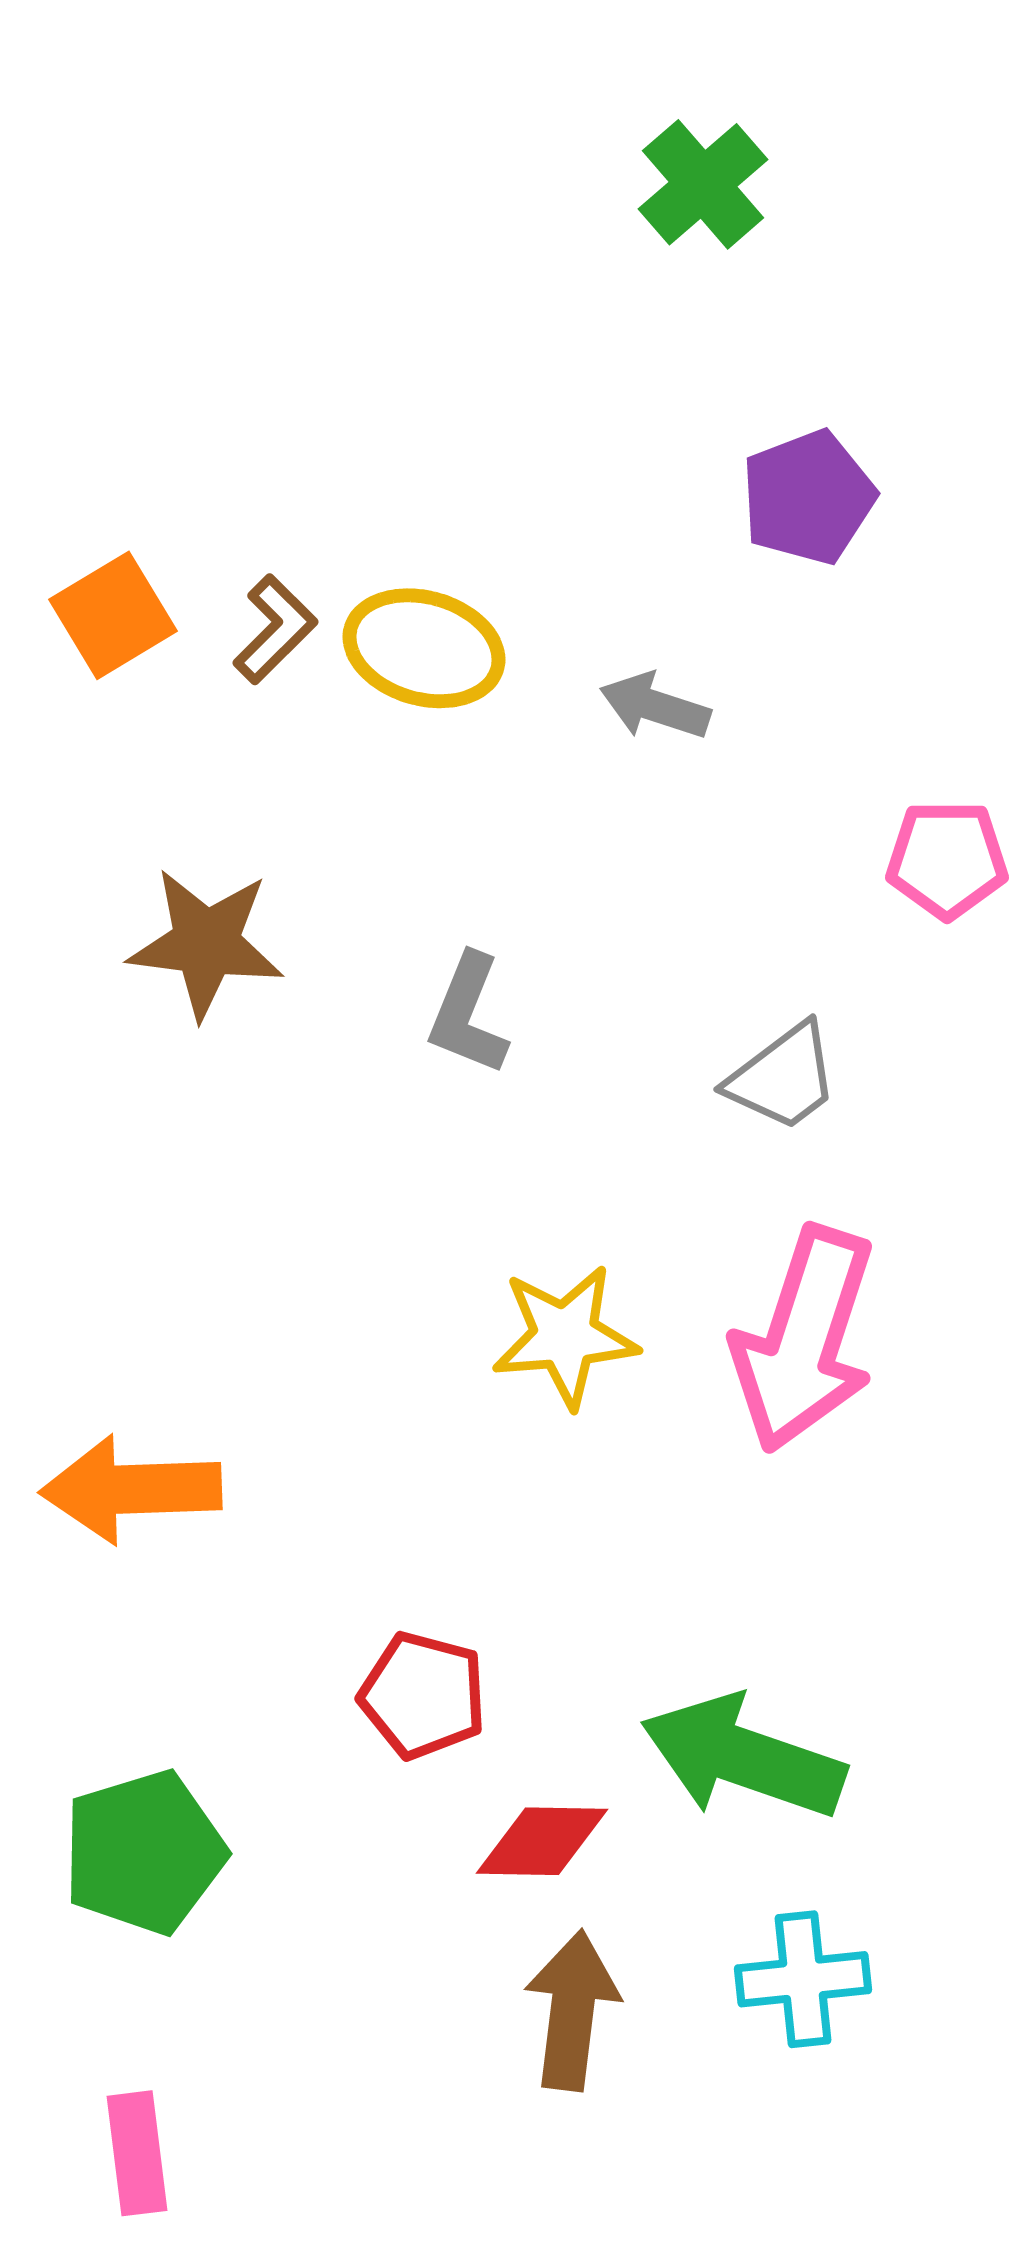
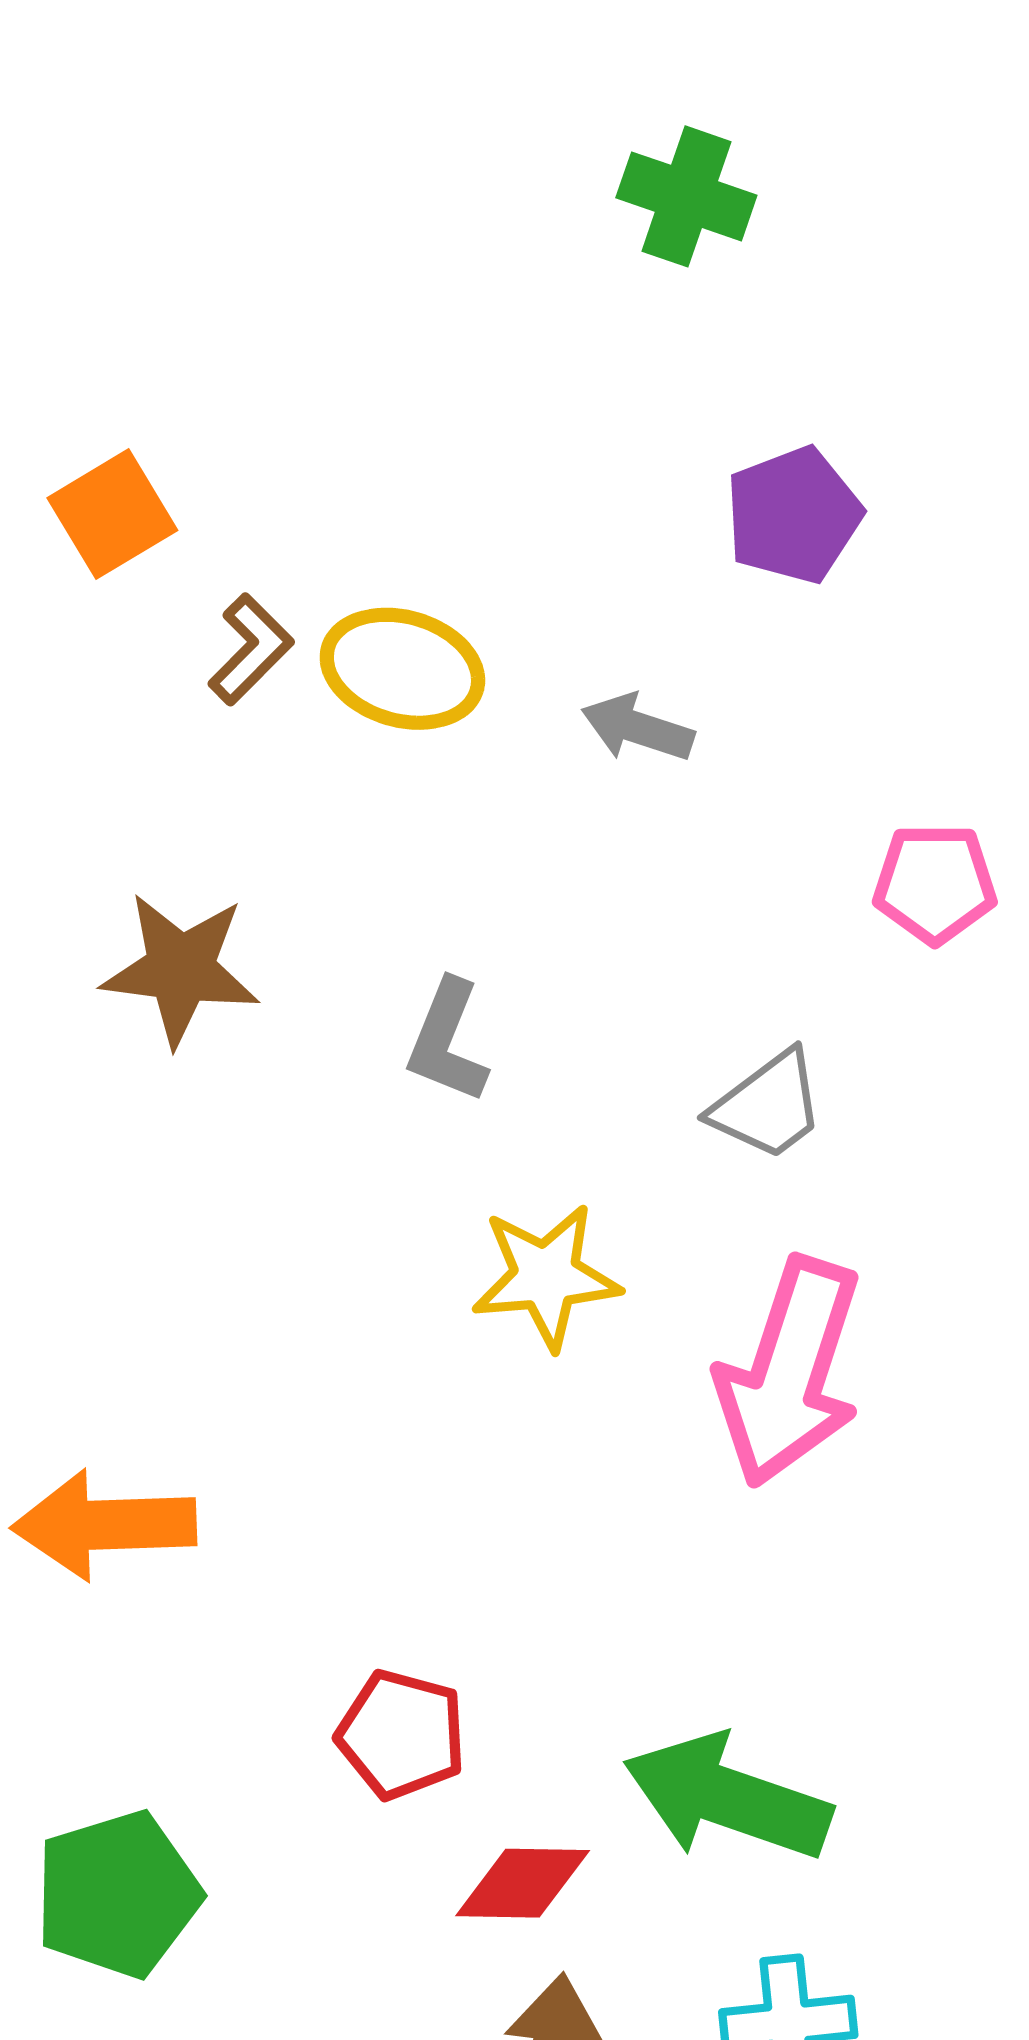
green cross: (703, 184) -> (686, 196), turned -30
orange square: (113, 615) -> (112, 514), moved
yellow star: (565, 1336) -> (546, 1276), moved

